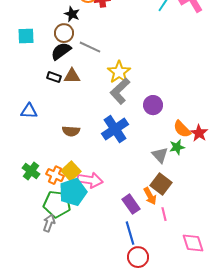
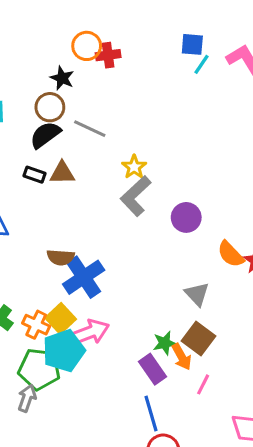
yellow star: (119, 72) -> (134, 167), size x0.7
blue cross: (115, 129) -> (84, 277), moved
green star: (177, 147) -> (165, 343), moved
pink arrow: (90, 180) -> (90, 332), turned -30
pink line: (164, 214) -> (203, 384), turned 40

